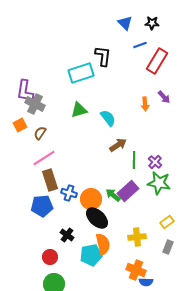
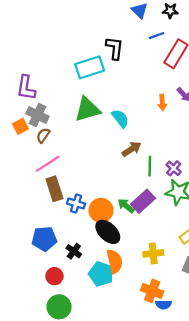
gray cross: (35, 104) -> (37, 115), moved
green triangle: (79, 110) -> (87, 109), size x1.4
blue pentagon: (42, 206) -> (44, 239), moved
cyan pentagon: (91, 255) -> (101, 274), turned 30

